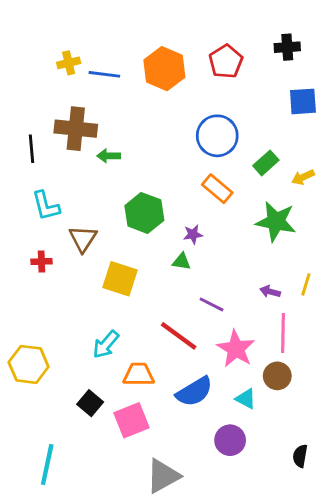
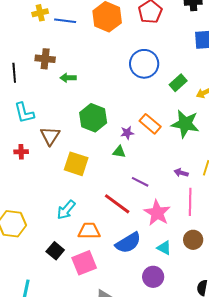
brown cross: (76, 129) -> (45, 59), size x0.7
orange rectangle: (217, 189) -> (150, 124), moved
brown circle: (277, 376) -> (193, 240), moved

